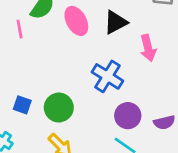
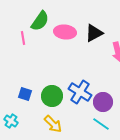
pink ellipse: (76, 21) -> (65, 32), turned -55
blue cross: (107, 76) -> (80, 92), moved

